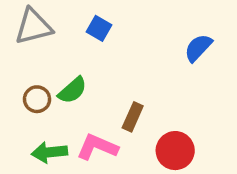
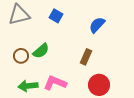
blue semicircle: (198, 48) -> (97, 25), moved
brown rectangle: (133, 117) -> (86, 57), moved

